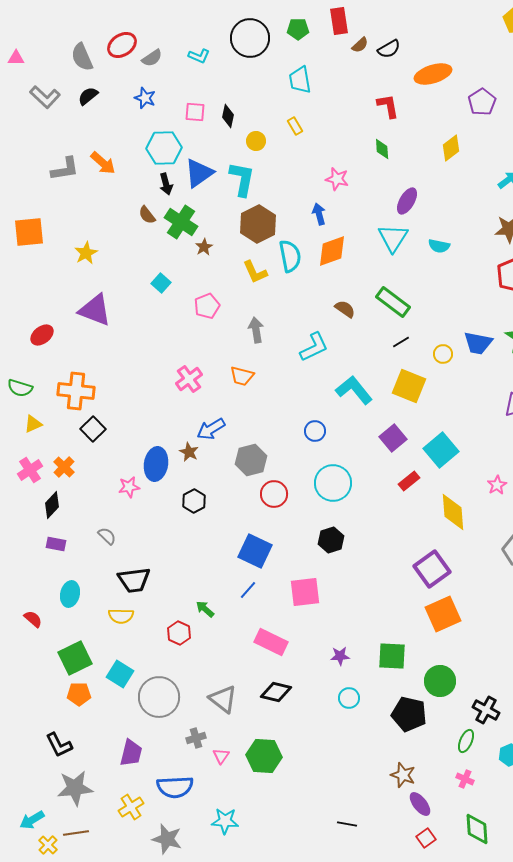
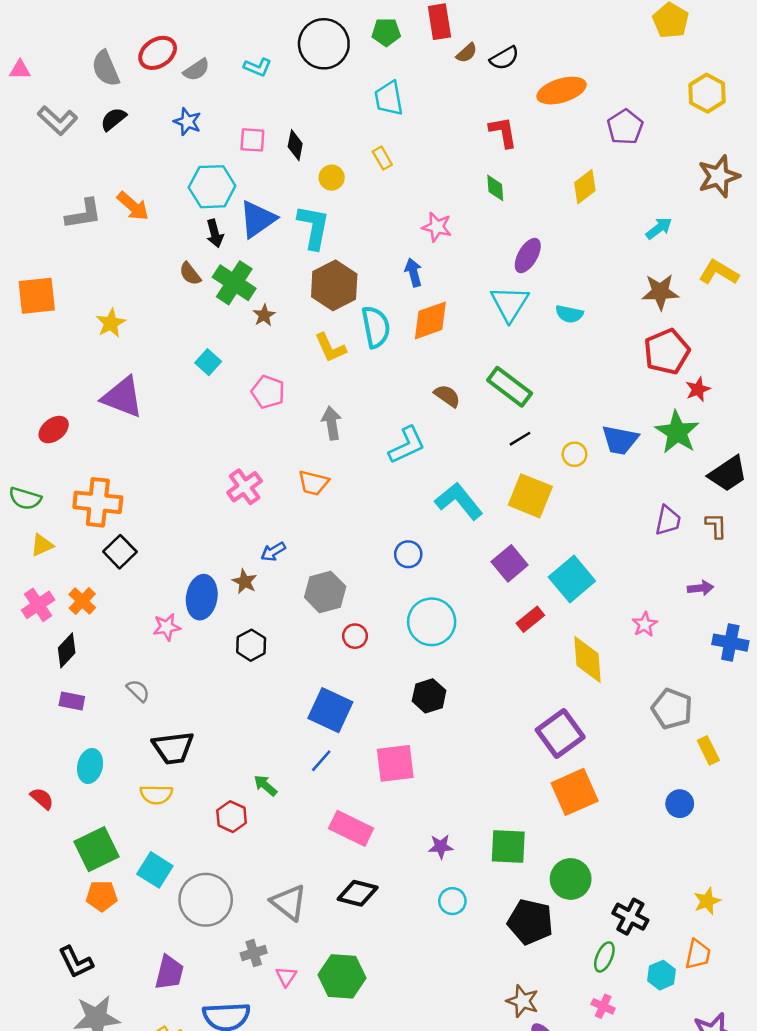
pink pentagon: (207, 306) -> (268, 392), turned -30
blue arrow: (211, 429) -> (273, 552), size x0.7
red circle: (274, 494) -> (355, 636), size x0.7

